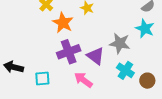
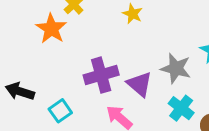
orange star: (63, 23) -> (51, 29), moved
cyan square: (42, 78) -> (60, 111), turned -35

